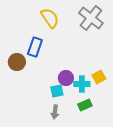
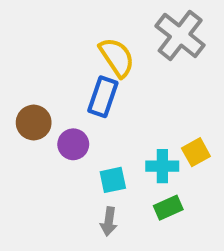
yellow semicircle: (50, 18) -> (117, 57), moved
blue rectangle: (35, 47) -> (103, 97), moved
purple circle: (66, 78) -> (73, 144), moved

